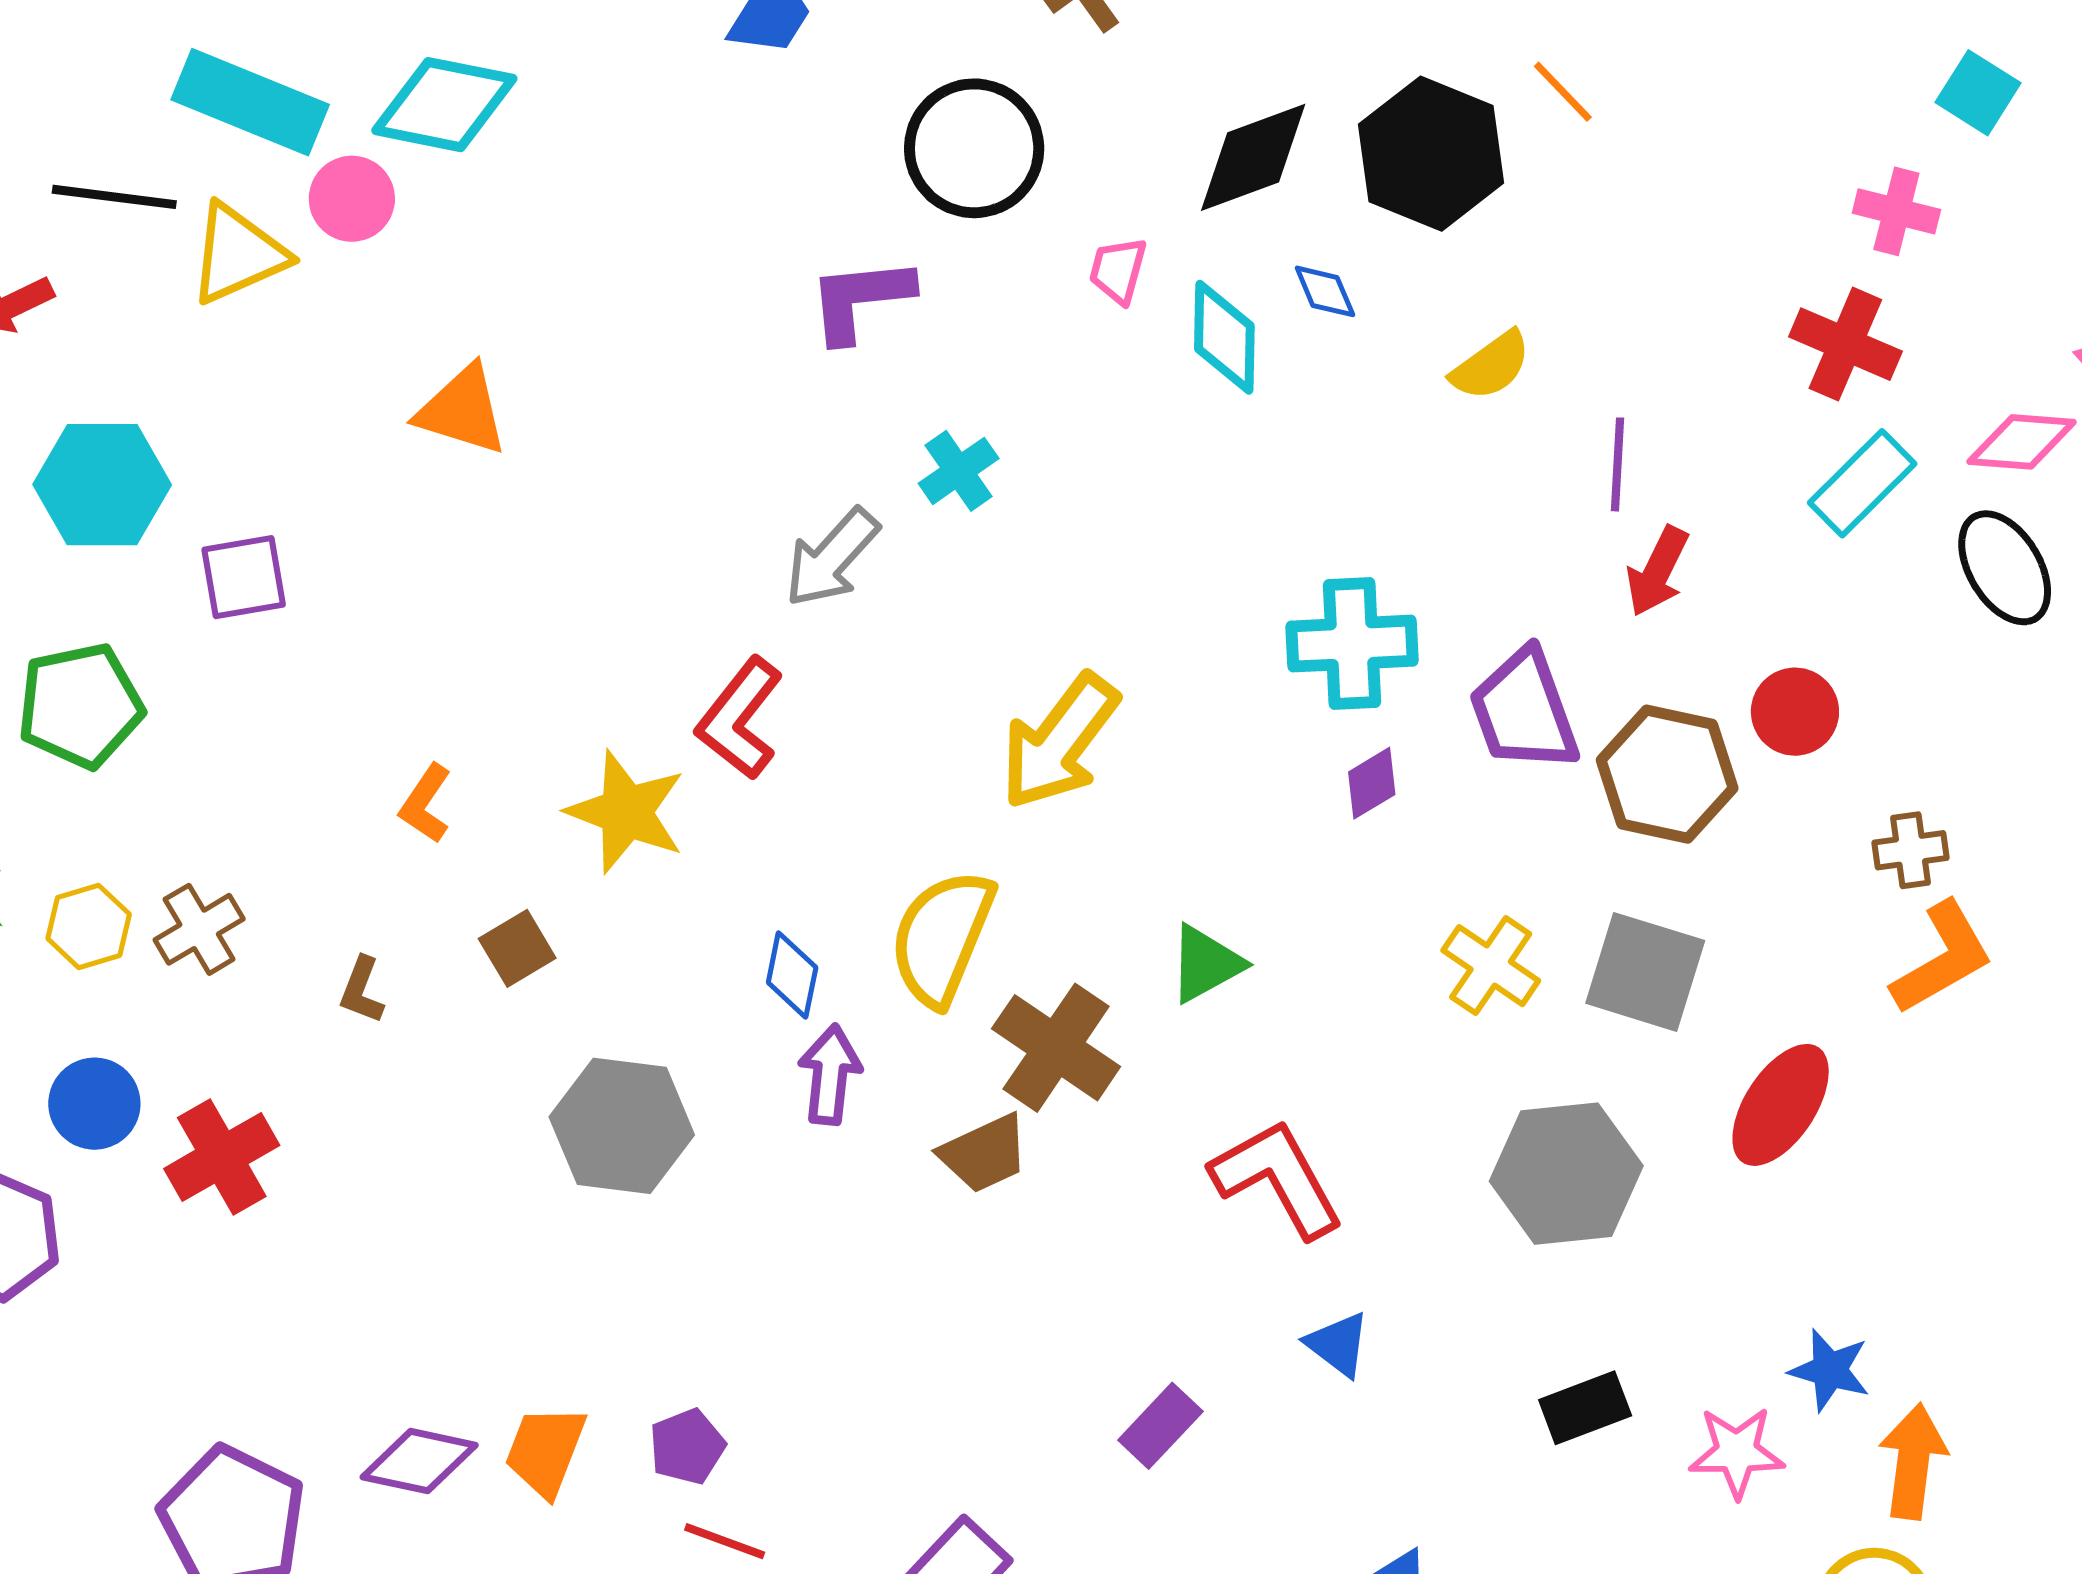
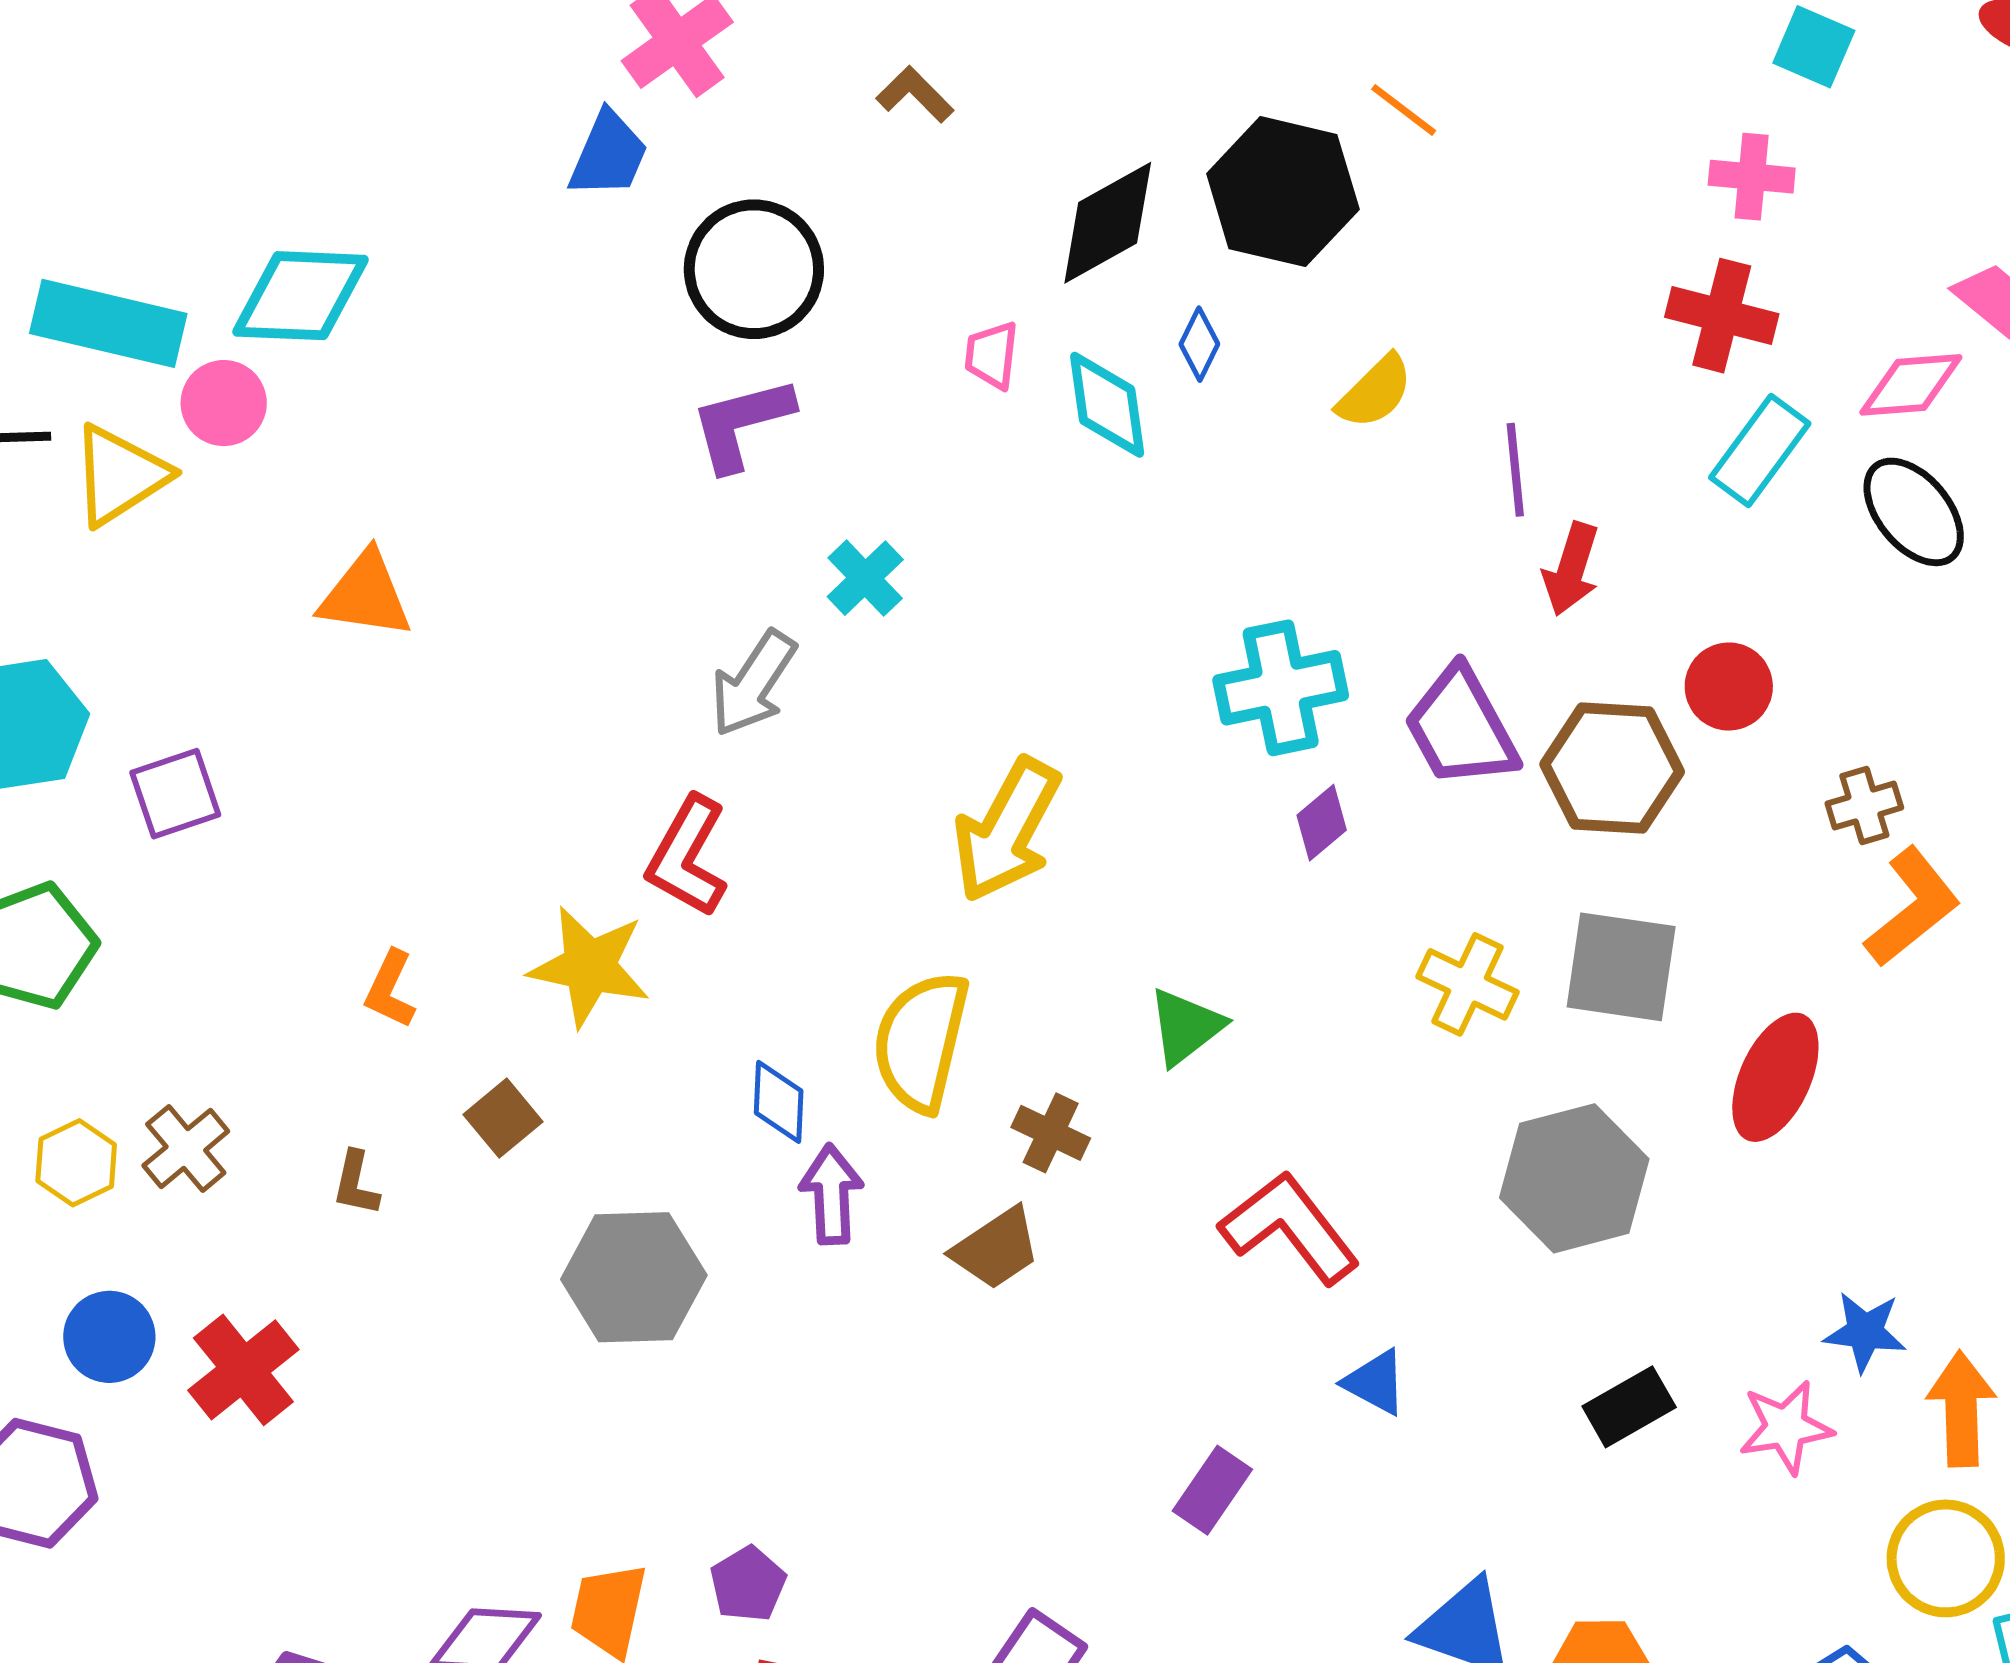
black circle: (974, 148) -> (754, 269), moved
blue diamond: (1325, 291) -> (1199, 344), turned 58
brown cross: (1056, 1048) -> (1051, 1133), size x0.6

